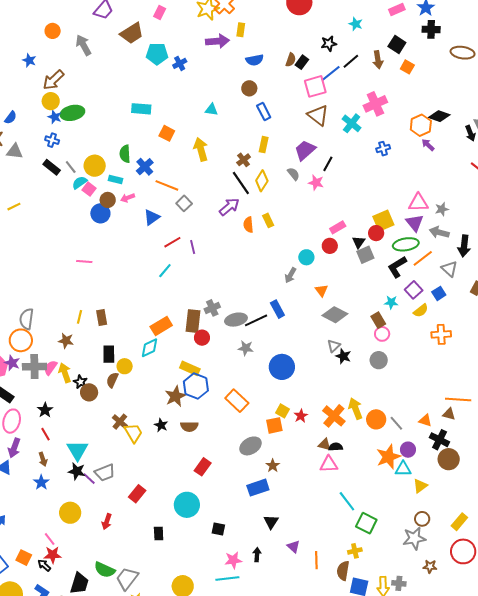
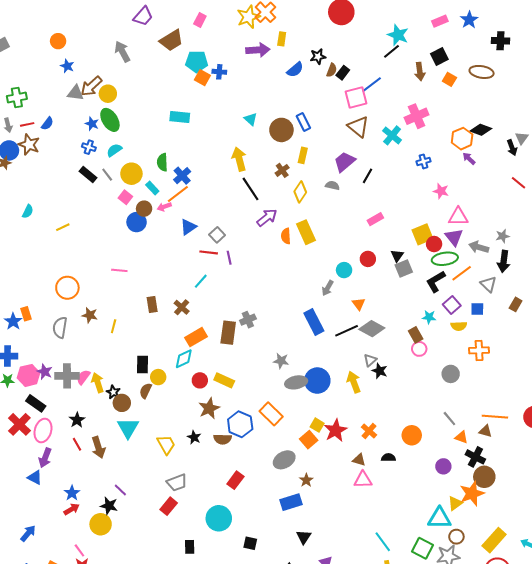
cyan star: (356, 24) -> (398, 35), size x1.5
black cross: (431, 29) -> (500, 41), moved
orange circle: (53, 31) -> (58, 41), moved
black star: (329, 44) -> (318, 57), moved
black square: (397, 45) -> (439, 57), turned 30
brown ellipse: (463, 53) -> (482, 72), moved
blue semicircle: (255, 60) -> (295, 70), turned -30
black line: (351, 61) -> (392, 51), moved
blue cross: (180, 63) -> (219, 72), turned 32
brown circle: (249, 88) -> (281, 130), moved, size x1.5
yellow circle: (51, 101) -> (108, 94), moved
cyan triangle: (211, 110) -> (251, 119), turned 32
green ellipse: (72, 113) -> (110, 120), turned 70
orange square: (167, 133) -> (202, 78), moved
gray triangle: (15, 151) -> (75, 93), moved
gray semicircle: (293, 174) -> (332, 186), turned -40
cyan rectangle: (115, 179) -> (152, 188), turned 32
cyan semicircle: (80, 183) -> (114, 150), moved
black line: (241, 183) -> (251, 189), moved
pink star: (316, 183) -> (441, 191), moved
orange line: (167, 185) -> (178, 194), moved, turned -60
gray square: (184, 203) -> (217, 235), moved
yellow line: (14, 207) -> (63, 227), moved
gray star: (442, 209) -> (503, 236), moved
yellow rectangle: (268, 220) -> (306, 232), size x1.6
pink rectangle: (338, 227) -> (375, 219), moved
red circle: (376, 233) -> (434, 244), moved
red line: (172, 242) -> (209, 252), turned 36
blue square: (439, 293) -> (477, 309), turned 32
blue rectangle: (277, 309) -> (314, 322), size x1.4
yellow semicircle: (421, 311) -> (459, 326), turned 35
brown rectangle: (102, 318) -> (152, 304), moved
gray ellipse: (236, 320) -> (296, 382), moved
black line: (256, 320) -> (347, 331), moved
red circle: (202, 338) -> (200, 380), moved
orange circle: (21, 340) -> (67, 288), moved
brown star: (66, 341) -> (90, 315), moved
gray circle: (379, 360) -> (451, 374), moved
blue hexagon: (196, 386) -> (240, 424), moved
yellow arrow: (355, 409) -> (354, 382), moved
red star: (301, 416) -> (336, 430), size x1.6
orange cross: (334, 416) -> (369, 431), size x0.7
brown cross: (120, 422) -> (182, 307), moved
gray line: (396, 423) -> (449, 419), moved
orange square: (274, 425) -> (309, 440), turned -30
black semicircle: (336, 447) -> (388, 458), moved
cyan triangle: (77, 450) -> (128, 428), moved
orange star: (388, 457) -> (472, 494), moved
brown arrow: (43, 459) -> (98, 447), moved, size x1.5
cyan triangle: (403, 469) -> (439, 518), moved, size x1.4
black star: (77, 471) -> (109, 506), moved
gray trapezoid: (105, 473) -> (177, 483), moved
cyan line: (347, 501) -> (383, 542), moved
red arrow: (107, 522) -> (72, 509), moved, turned -140
yellow rectangle: (459, 522) -> (494, 540), size x1.4
green square: (366, 523) -> (423, 548), moved

